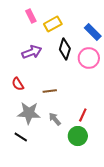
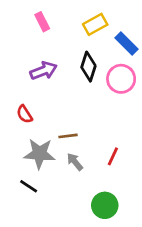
yellow rectangle: (53, 24) -> (95, 24), moved
brown line: (50, 91) -> (68, 136), moved
green circle: (78, 136) -> (105, 205), moved

